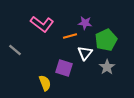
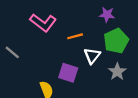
purple star: (85, 23) -> (107, 15), moved

